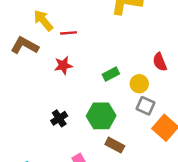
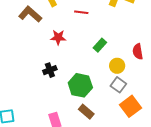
red line: (69, 33) -> (81, 12), moved
green rectangle: (111, 74) -> (100, 45), moved, turned -32
black cross: (59, 118) -> (50, 70), moved

